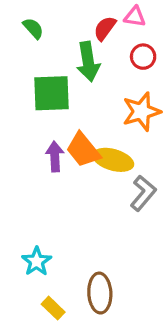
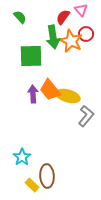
pink triangle: (135, 17) -> (81, 10), turned 40
orange star: (141, 112) -> (71, 41), moved, turned -30
brown ellipse: (100, 293) -> (47, 176), moved

